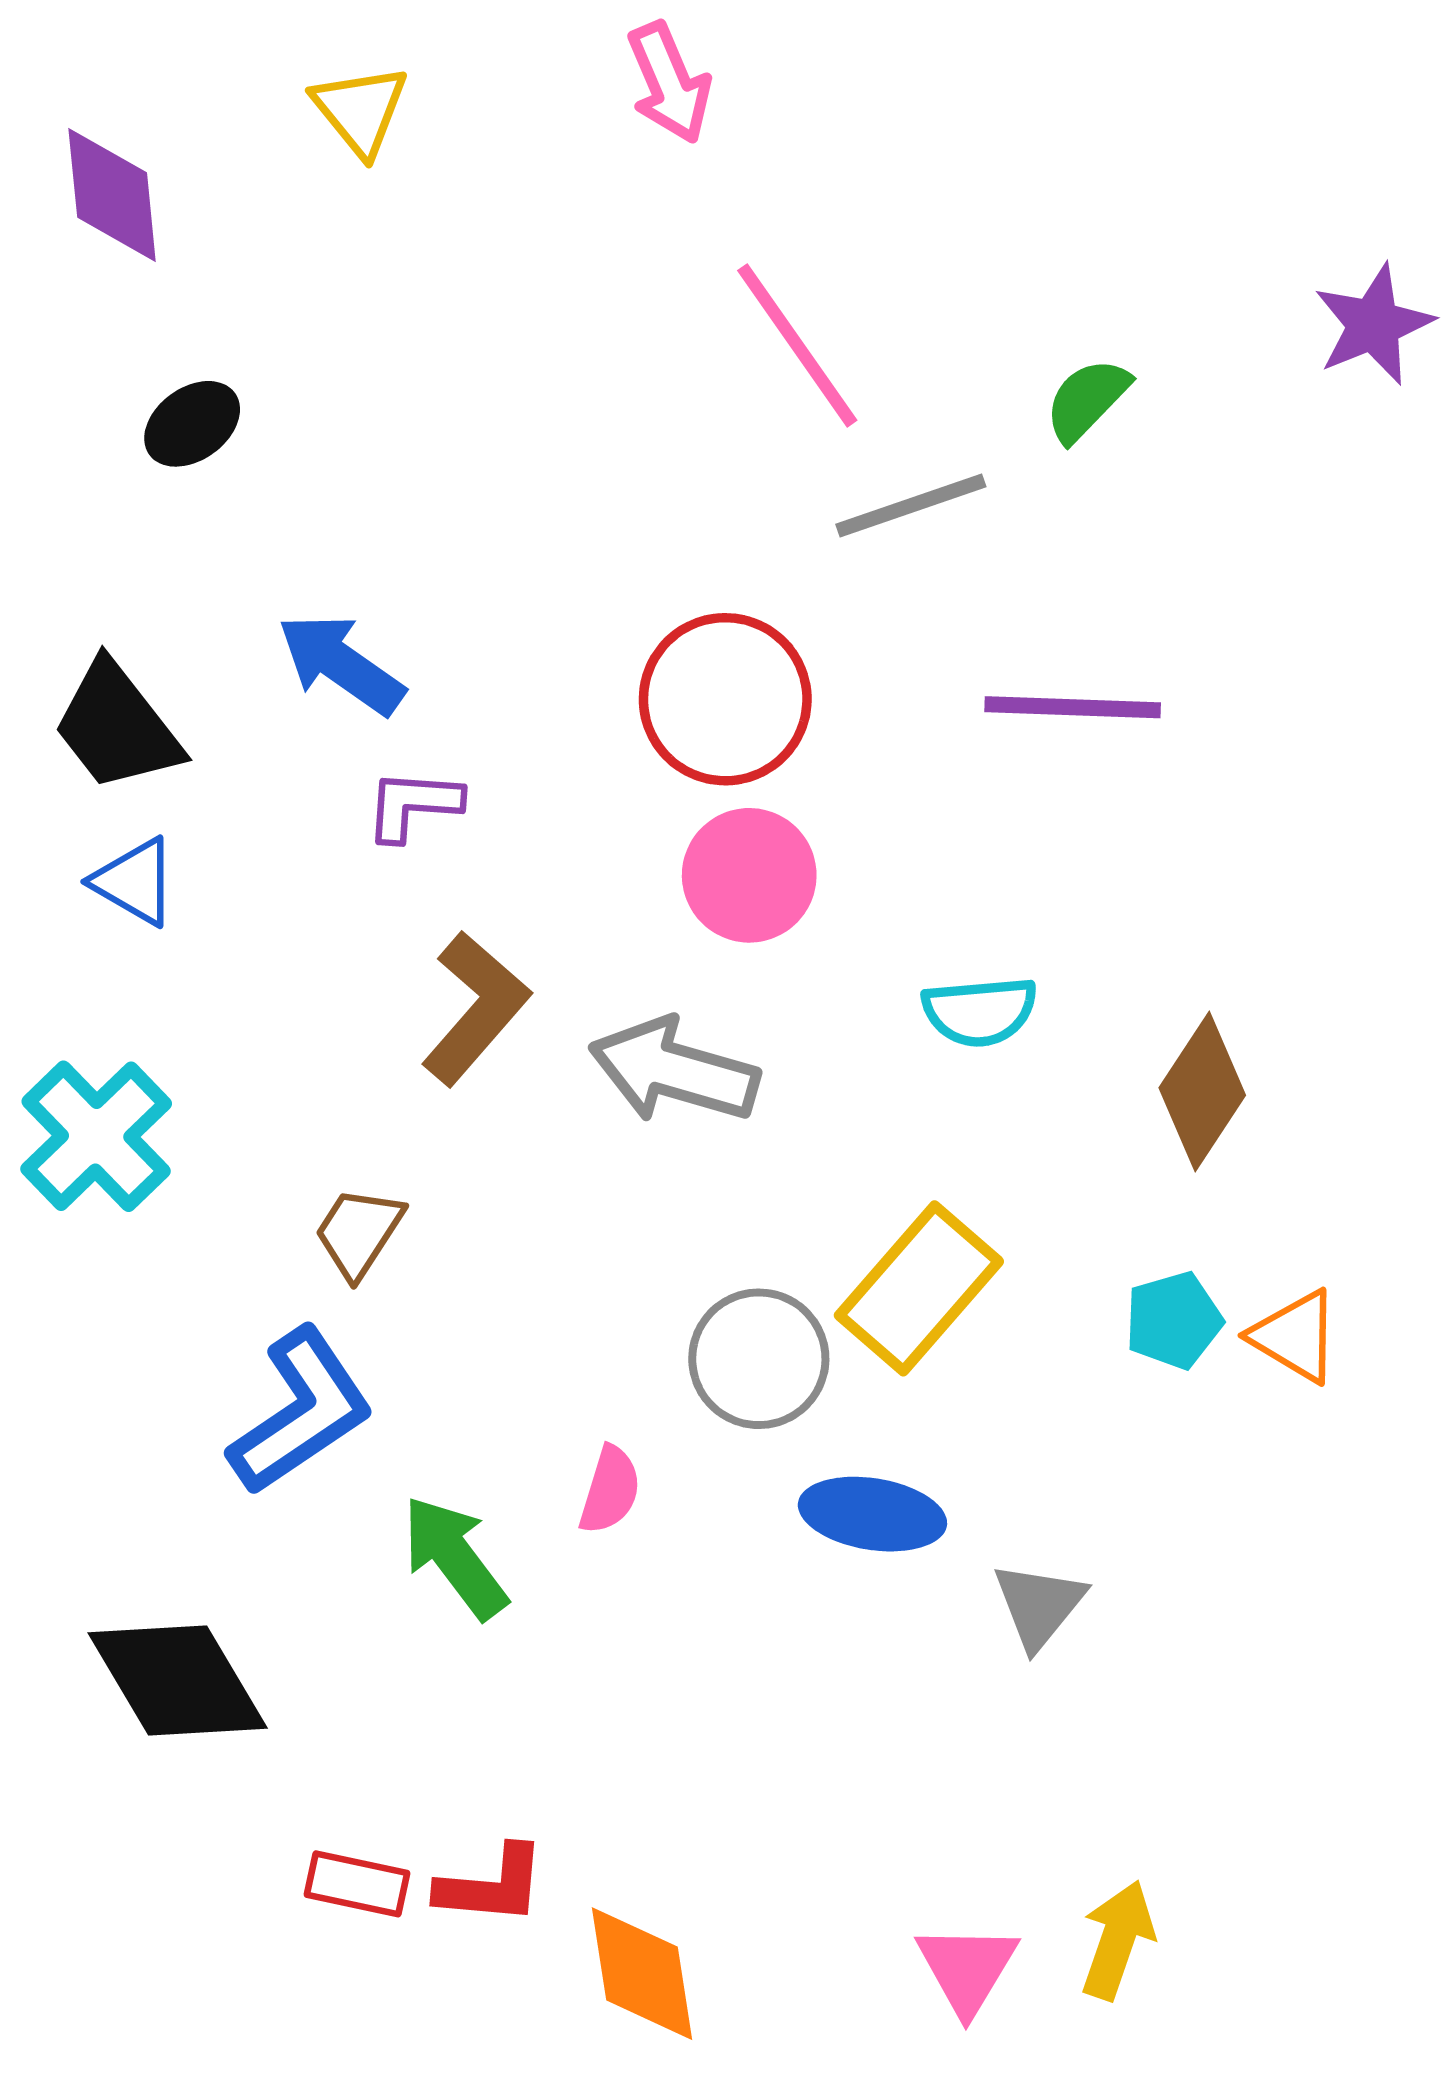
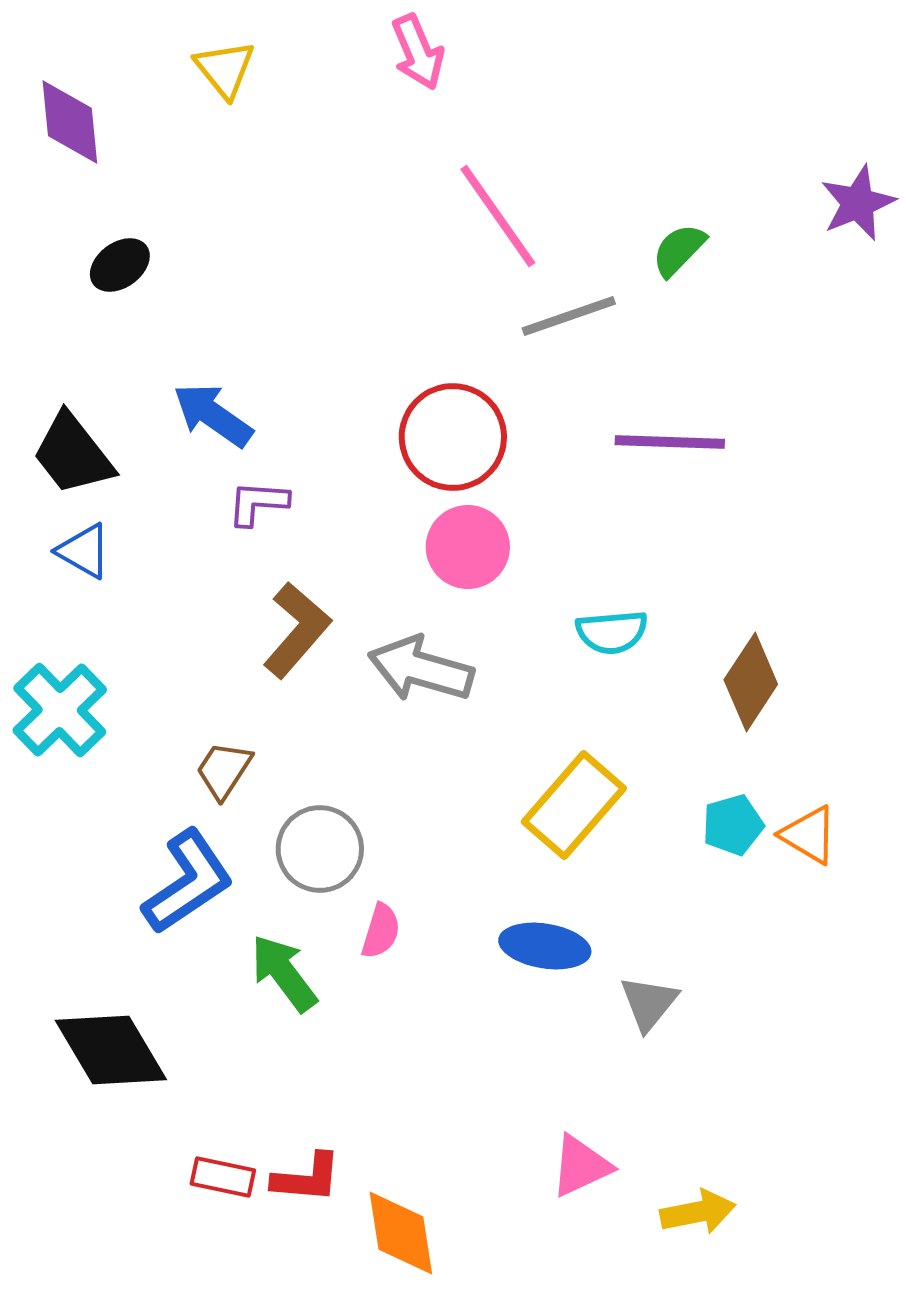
gray circle: (759, 1359) -> (320, 849), moved
yellow arrow: (1117, 1940) -> (698, 1212), turned 60
pink triangle: (967, 1969) -> (581, 1166), moved, turned 34

